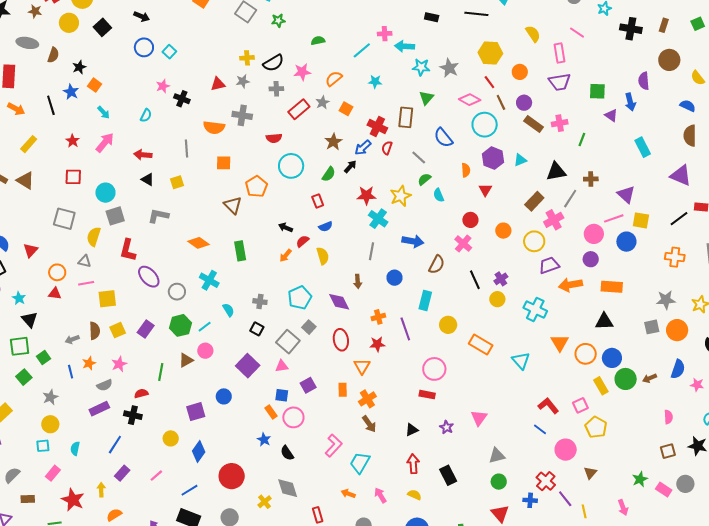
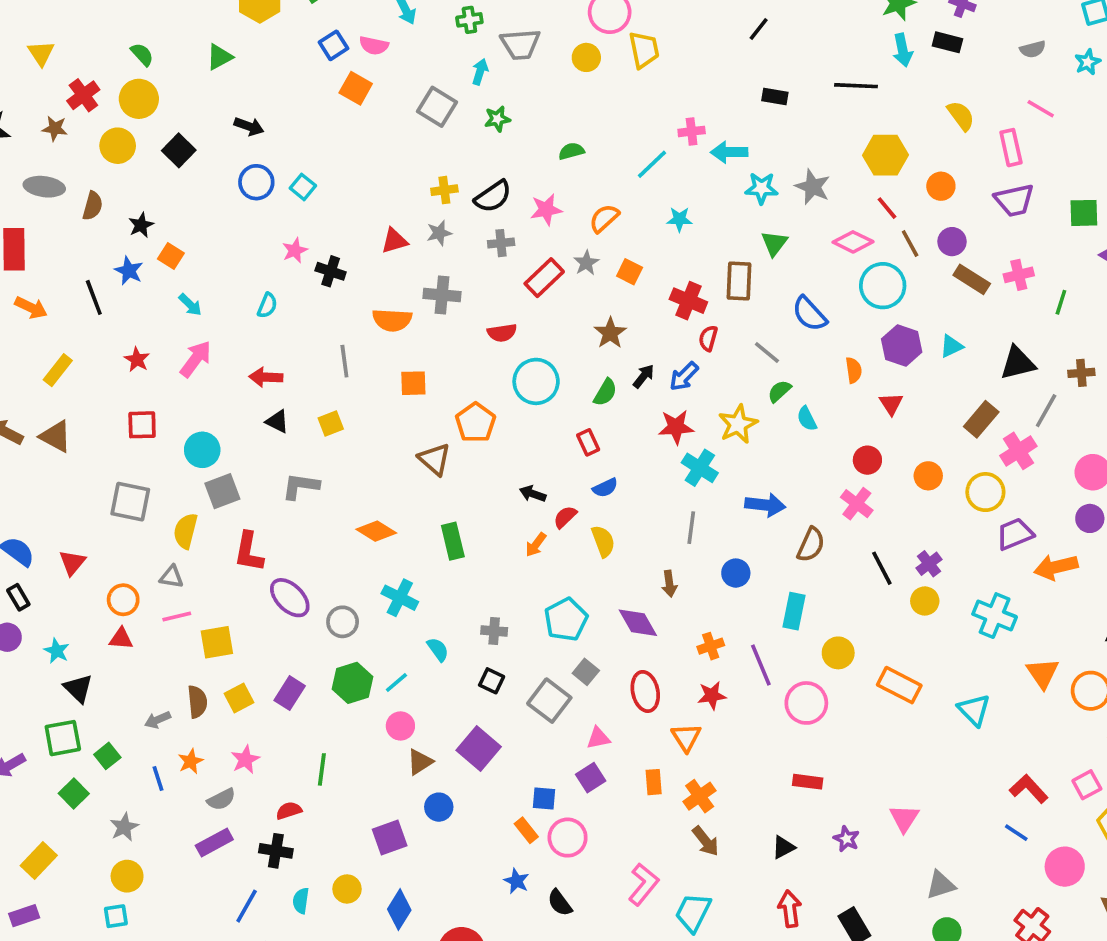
blue arrow: (363, 148) -> (684, 376), moved
brown triangle: (186, 360) -> (420, 762), moved
pink triangle: (282, 366) -> (598, 738), moved
pink circle: (434, 369) -> (806, 703), moved
cyan semicircle: (75, 448) -> (301, 901), moved

